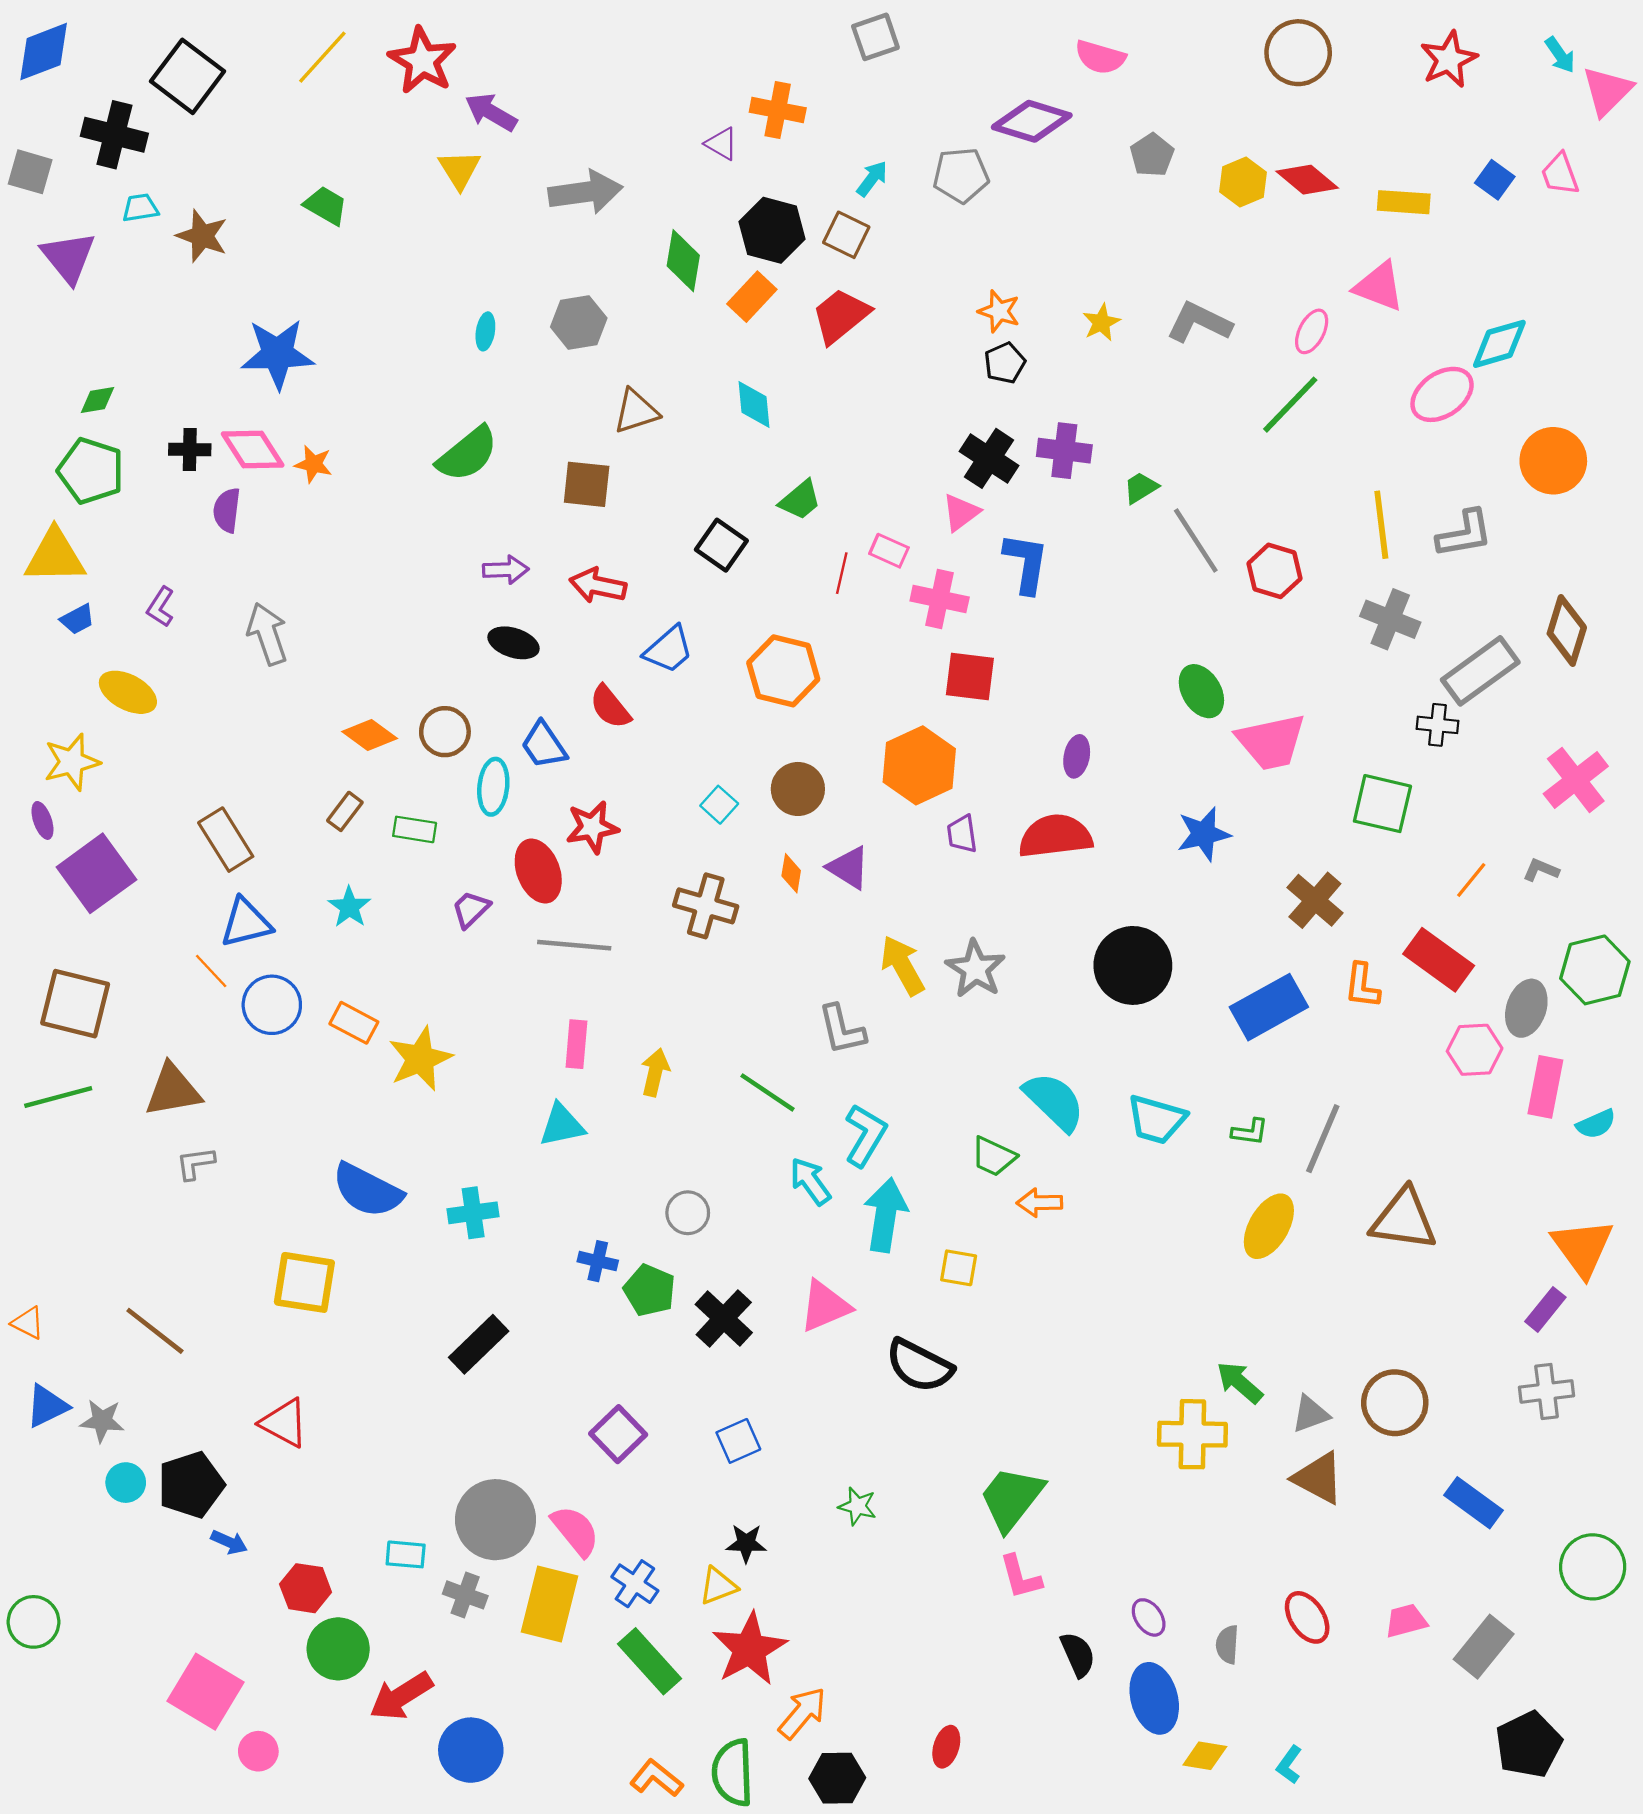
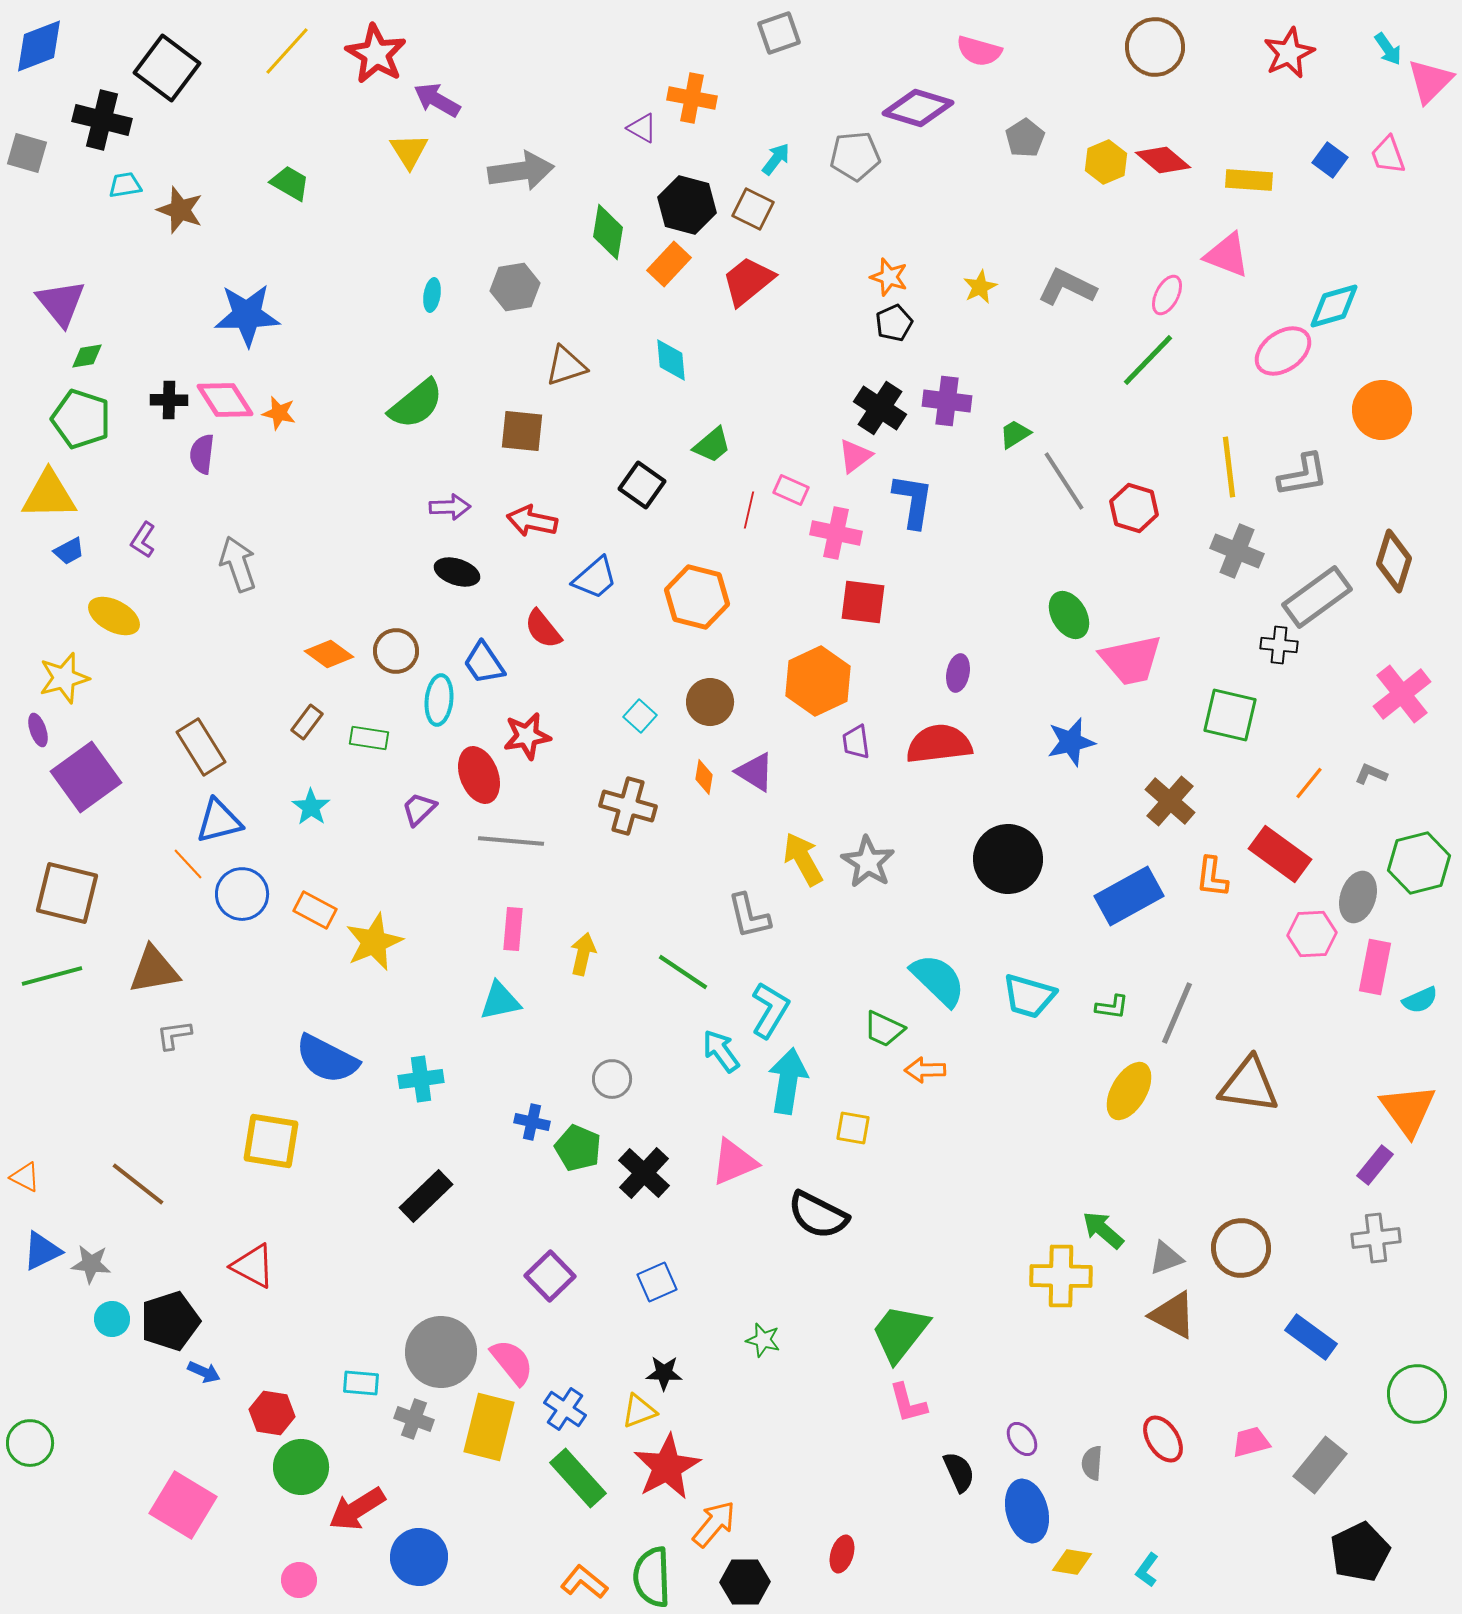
purple triangle: (68, 257) -> (61, 303), moved
pink circle: (258, 1751) -> (299, 1580), moved

